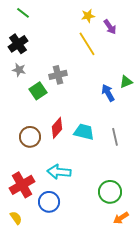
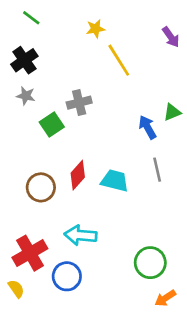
yellow star: (88, 16) -> (96, 29), moved
purple arrow: (110, 27) -> (171, 37), moved
gray line: (115, 137) -> (157, 170), moved
yellow semicircle: (16, 218) -> (16, 289), moved

